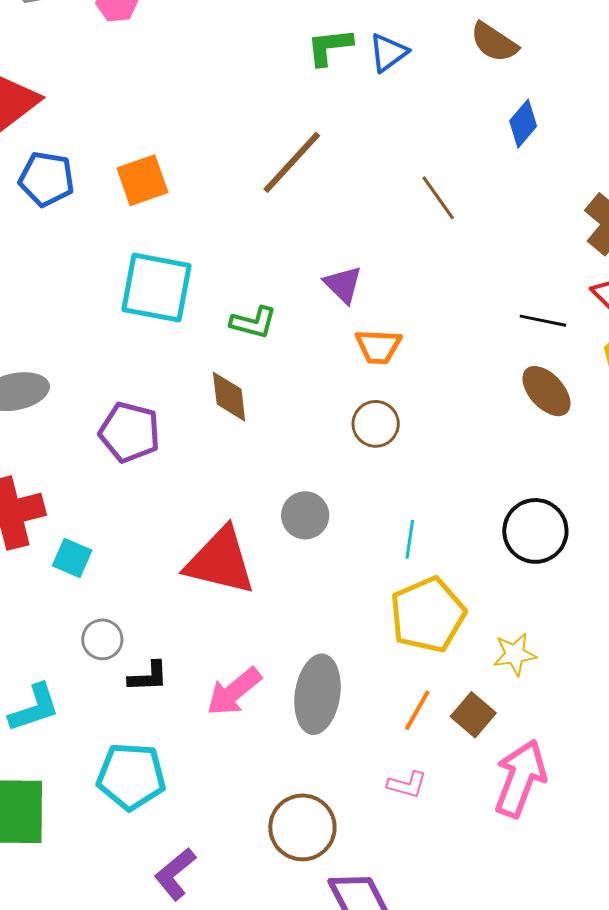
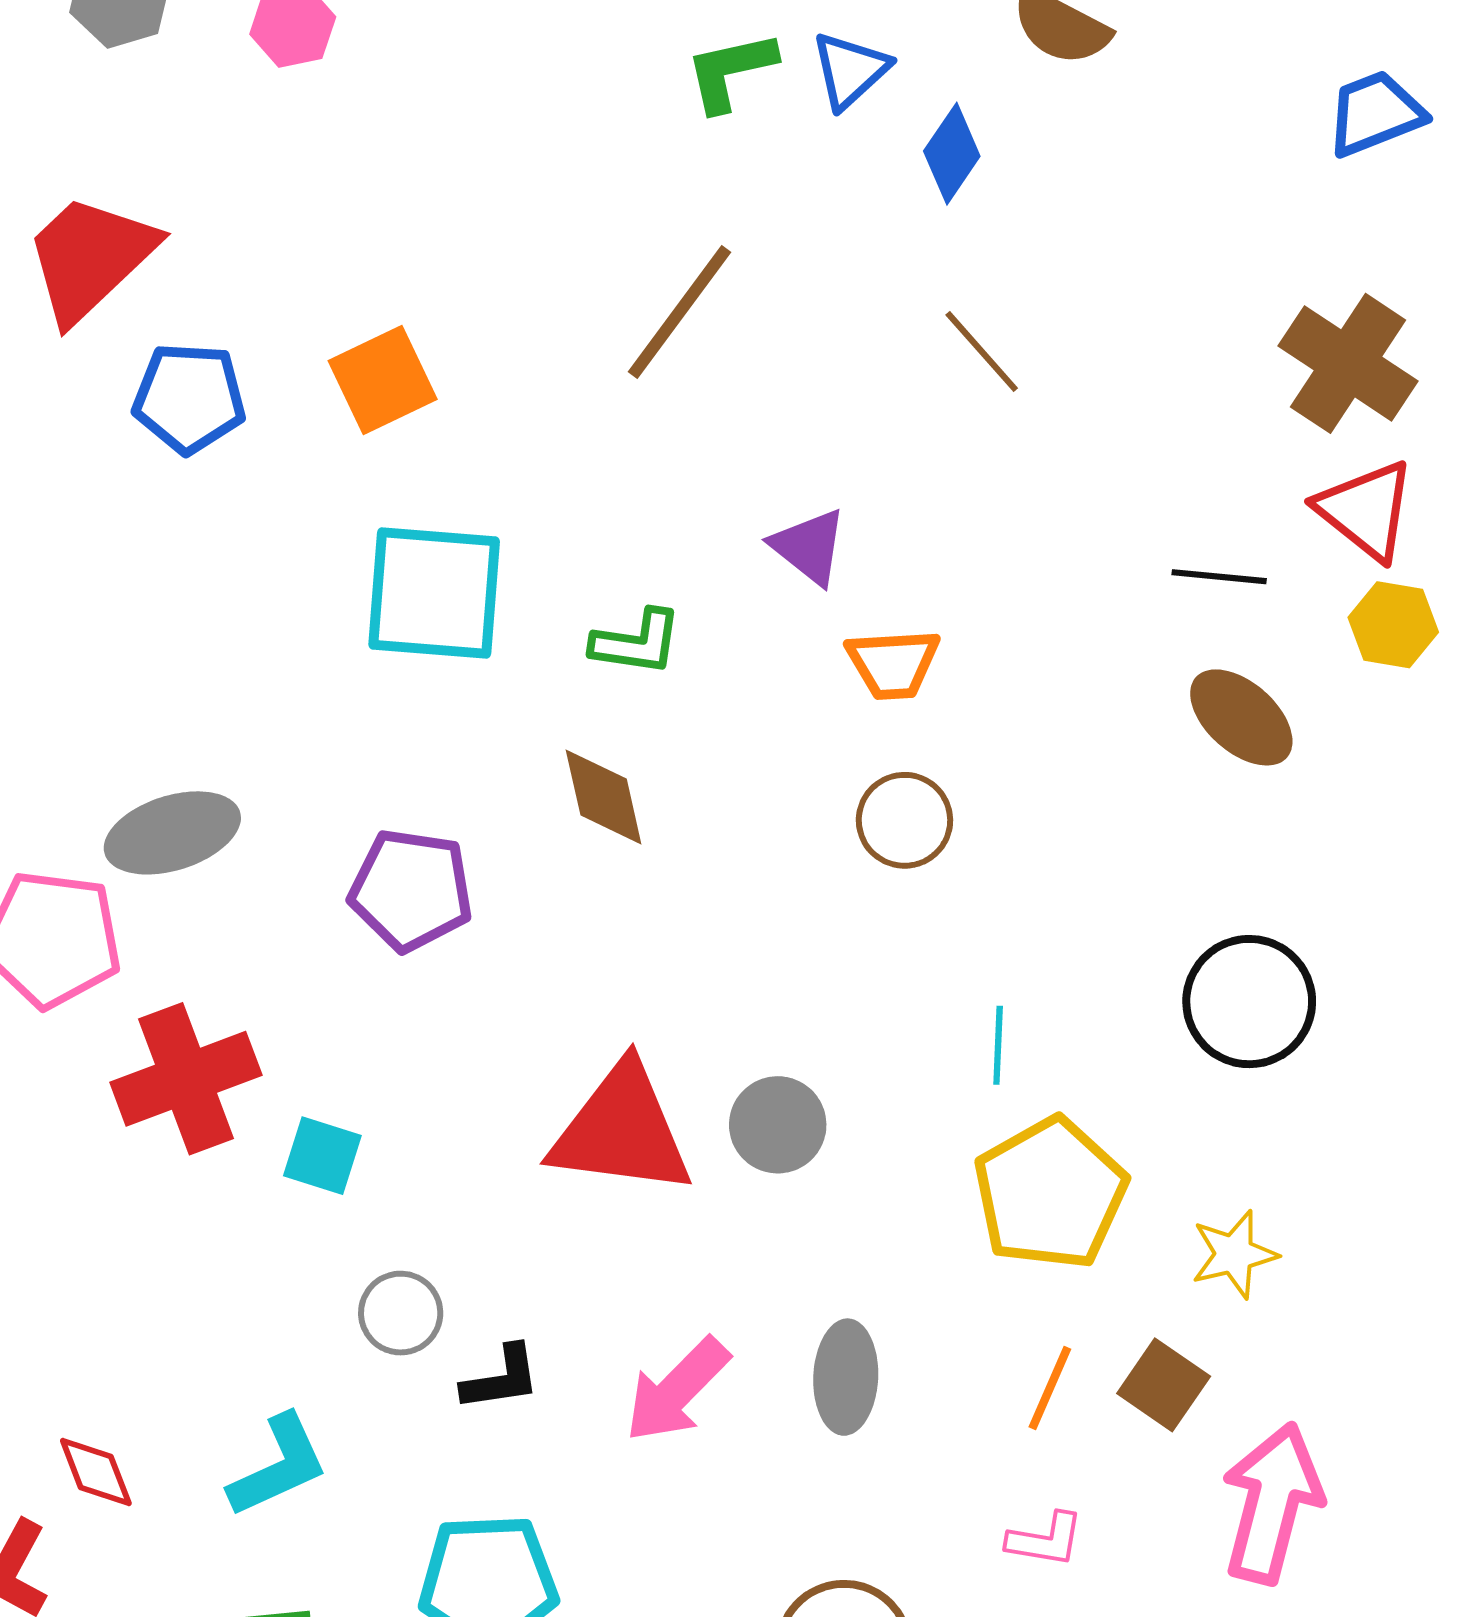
blue diamond: (523, 124) -> (952, 154), moved
gray circle: (305, 515) -> (778, 1125), moved
gray ellipse: (318, 694) -> (846, 1377), size x0.7

